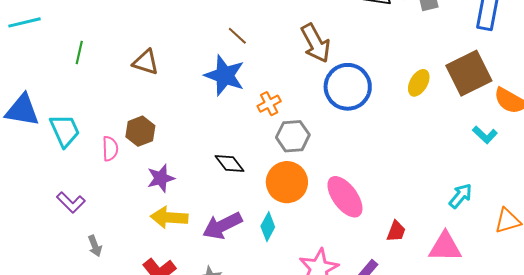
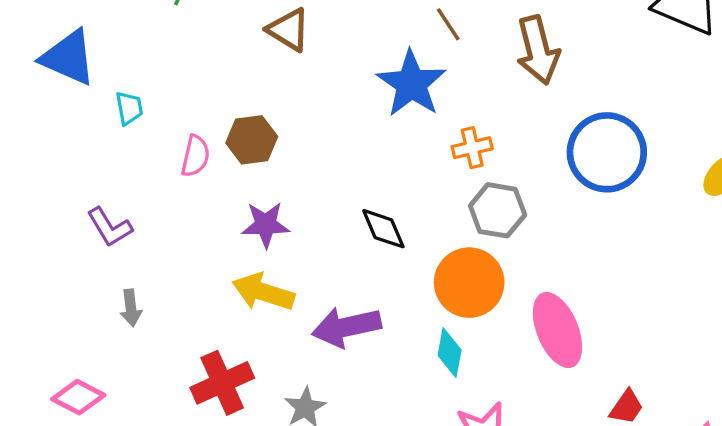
brown arrow: (316, 43) -> (538, 50), moved
cyan trapezoid: (65, 131) -> (129, 108), size x0.6
cyan diamond: (268, 227) -> (450, 353), moved, turned -32

